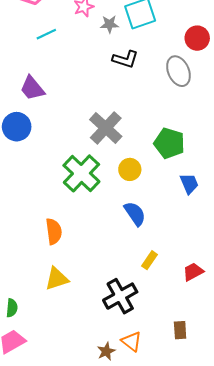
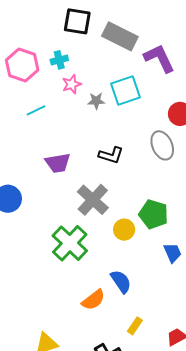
black L-shape: (125, 59) -> (111, 155), moved
purple trapezoid: (32, 88) -> (58, 163), moved, turned -60
yellow circle: (130, 169) -> (124, 230), moved
orange semicircle: (54, 231) -> (93, 300), moved, turned 60

